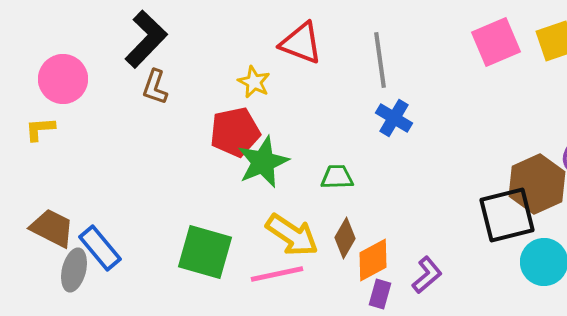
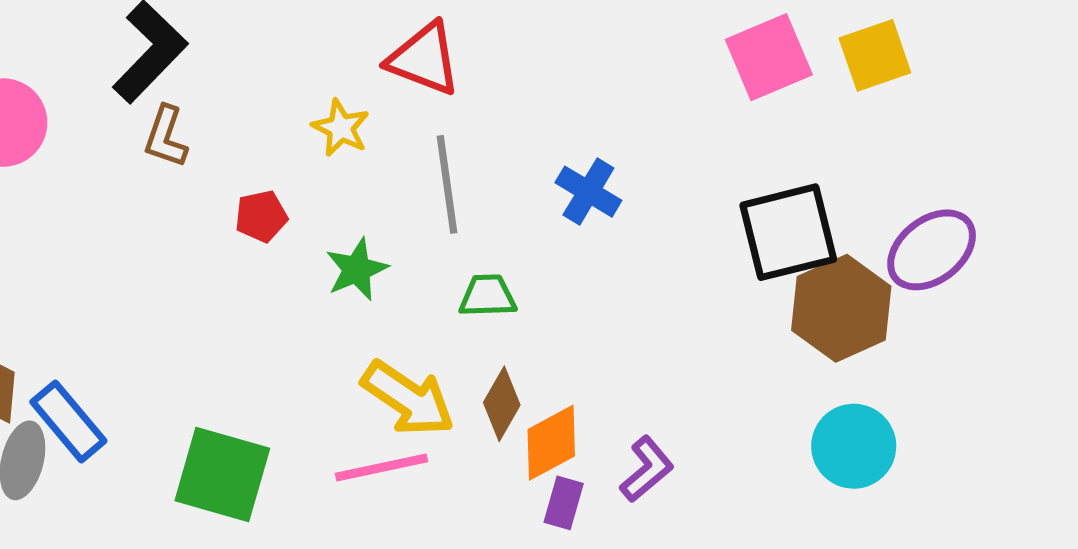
gray line: (380, 60) -> (447, 184), moved
red pentagon: (235, 132) -> (261, 216), moved, size x0.6
green star: (263, 162) -> (357, 269), size x0.7
black square: (507, 215) -> (788, 232), moved
green square: (205, 252) -> (222, 475), moved

